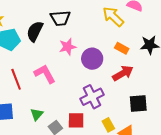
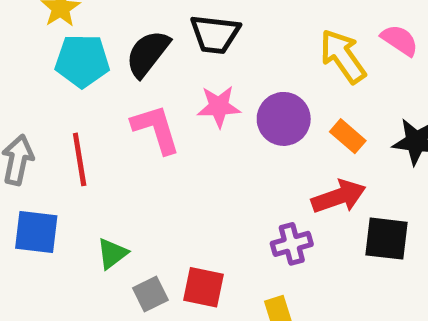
purple circle: (92, 59) -> (284, 119), moved
pink L-shape: (45, 74) -> (156, 129), moved
purple cross: (92, 97) -> (292, 244), moved, size x0.7
black square: (138, 104) -> (387, 239), moved

